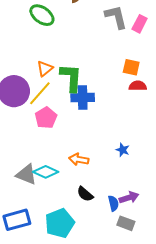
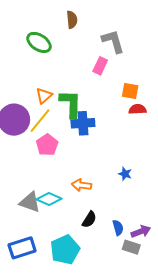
pink rectangle: (140, 24) -> (100, 66), moved
black semicircle: (85, 194) -> (89, 220), turned -96
purple arrow: (129, 197) -> (141, 232), moved

